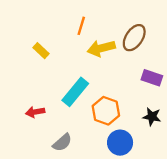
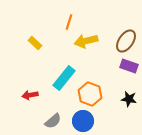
brown ellipse: (134, 38) -> (126, 41), moved
blue circle: (120, 143) -> (83, 121), moved

